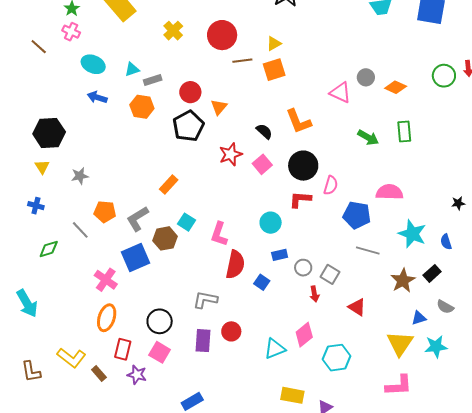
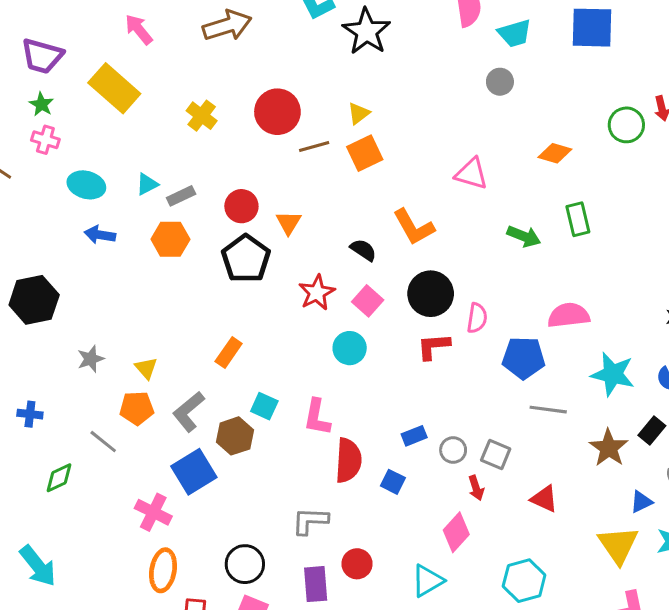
gray circle: (366, 77) -> (500, 82), moved
yellow triangle: (42, 167) -> (146, 368), moved
cyan circle: (271, 223) -> (350, 348), moved
pink diamond: (304, 335) -> (456, 532), moved

